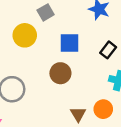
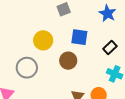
yellow circle: (25, 35) -> (43, 40), moved

